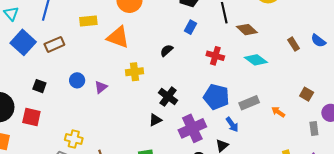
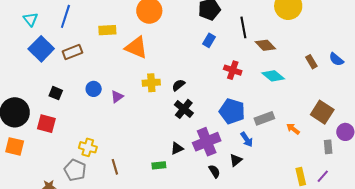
black semicircle: (167, 51) -> (178, 85), moved
brown square: (307, 94) -> (322, 112), size x1.6
black triangle: (155, 120) -> (177, 148), moved

